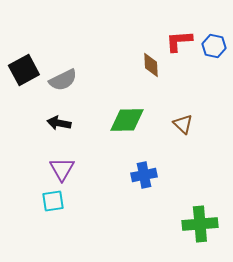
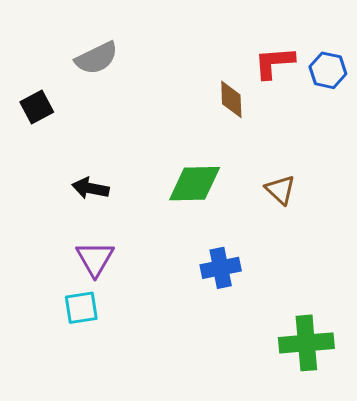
black square: (24, 70) -> (37, 107), size x0.7
gray semicircle: (63, 80) -> (97, 58), moved

